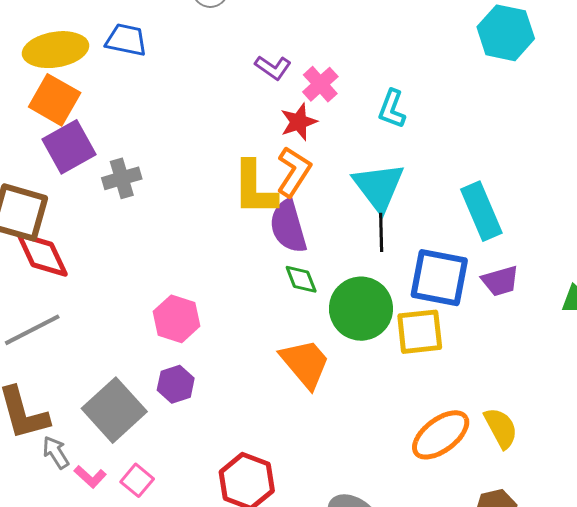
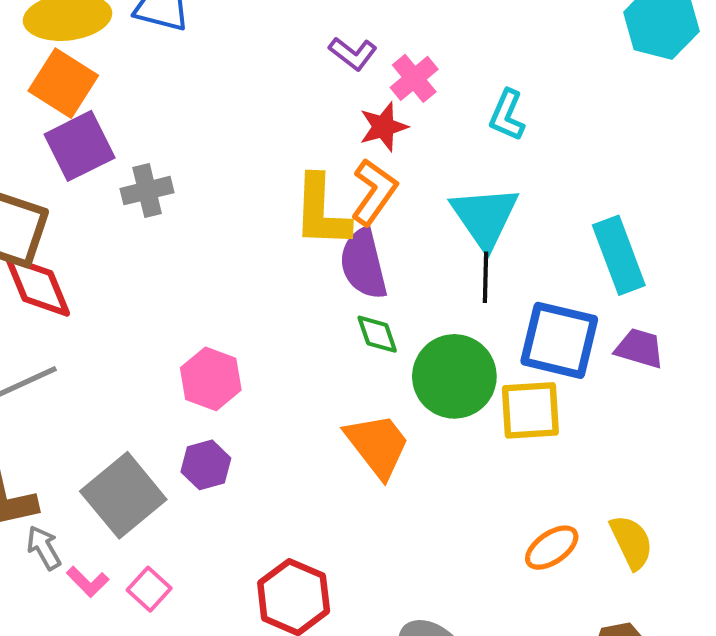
purple trapezoid: (500, 281) -> (640, 348), turned -150
orange ellipse: (441, 435) -> (552, 548), size x0.7

